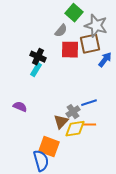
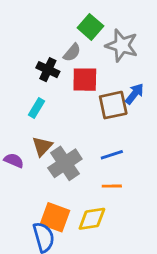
brown square: (90, 44) -> (113, 105), moved
black cross: (38, 57) -> (48, 70), moved
gray cross: (73, 112) -> (65, 163), moved, size x1.6
brown triangle: (61, 122) -> (42, 146), moved
yellow diamond: (75, 129) -> (92, 219), moved

